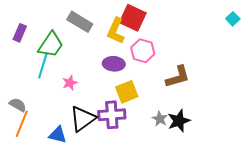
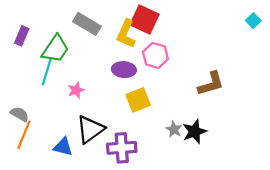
brown L-shape: (178, 77) -> (211, 84), moved
purple cross: (112, 115) -> (122, 148), moved

